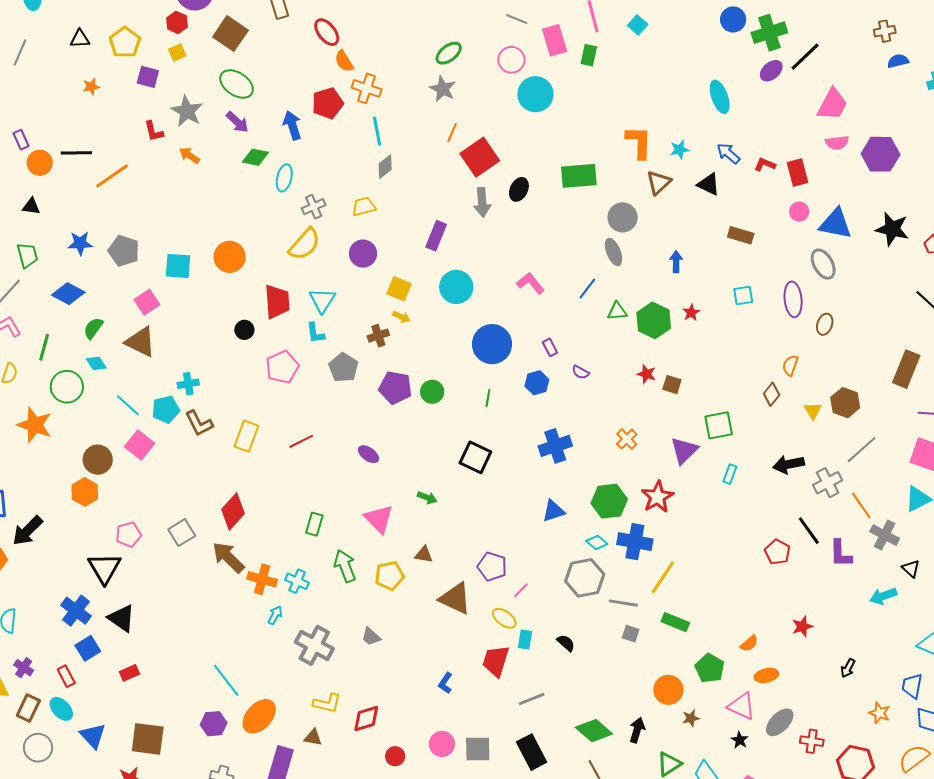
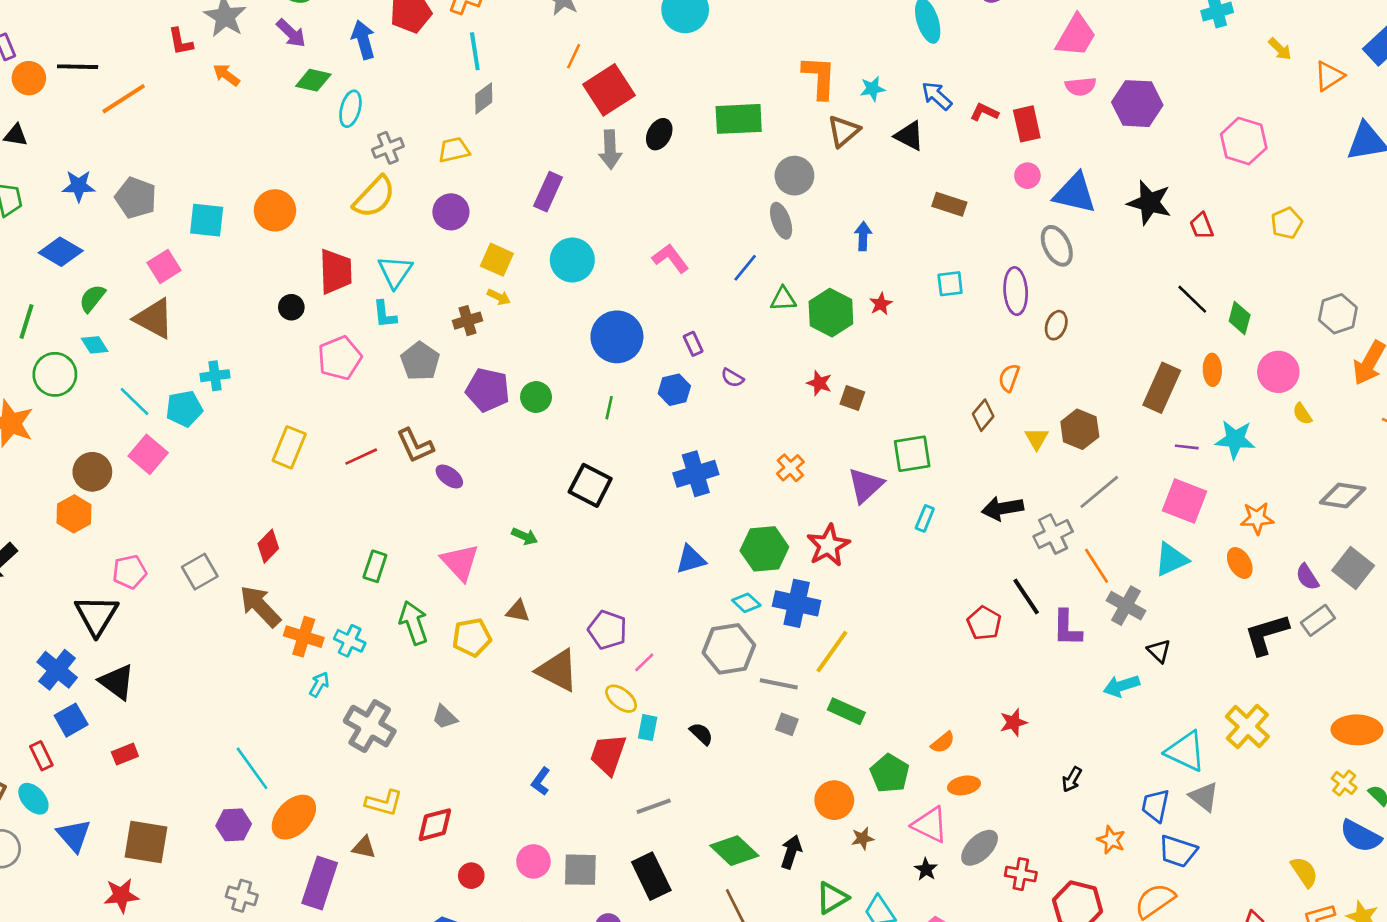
brown L-shape: (199, 423) -> (415, 446), moved
red diamond: (233, 511) -> (268, 546), size x0.7

